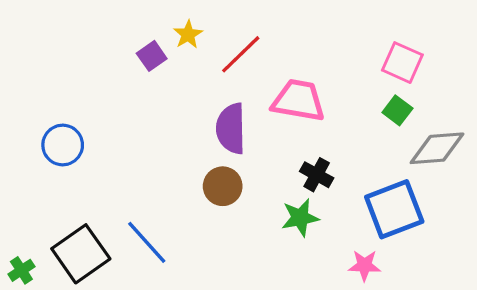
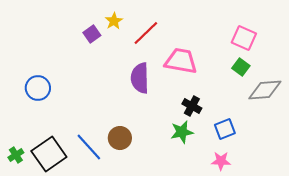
brown circle: (223, 186) -> (120, 138), moved
blue square: (394, 209) -> (225, 129), moved, size x0.6
green cross: (21, 270) -> (16, 155), moved

